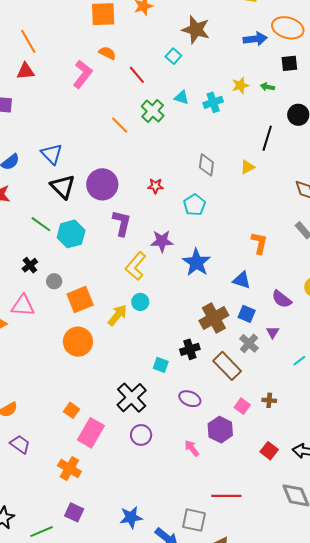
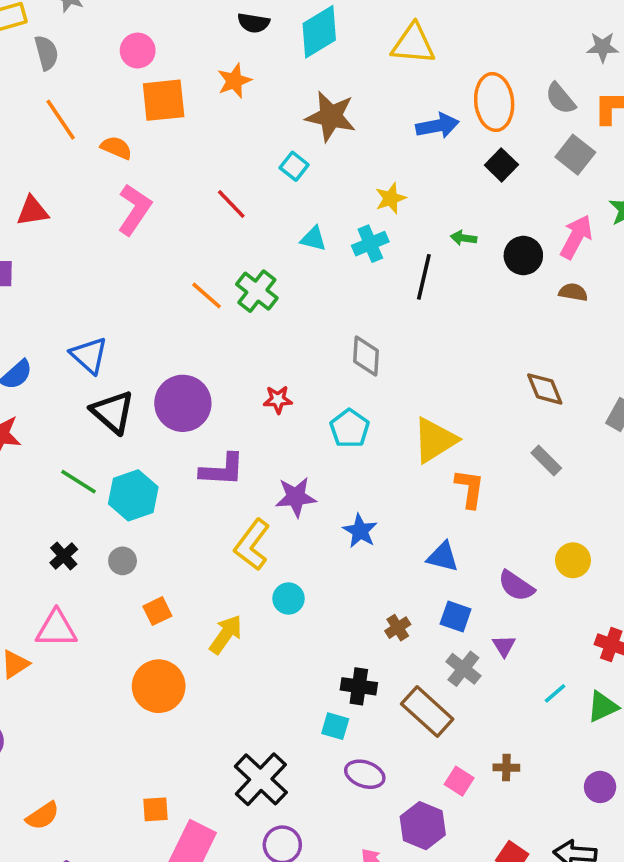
orange ellipse: (288, 28) -> (494, 102), turned 72
orange line: (28, 41) -> (61, 120), moved
orange semicircle: (107, 53) -> (116, 148), moved
black square: (289, 63) -> (501, 165), turned -36
yellow star: (240, 85) -> (391, 198), moved
green arrow: (267, 87) -> (464, 238), moved
green cross: (153, 111) -> (257, 291), moved
black line: (267, 138) -> (424, 277), moved
yellow triangle: (247, 167) -> (435, 440), moved, size x1.8
purple L-shape: (122, 223) -> (222, 470), turned 84
blue star: (196, 262) -> (360, 531), size x0.7
gray circle: (54, 281) -> (123, 561), moved
orange square: (80, 300) -> (157, 611), size x0.6
cyan circle: (140, 302) -> (289, 598), moved
brown cross: (214, 318) -> (398, 628), size x0.5
black cross: (190, 349) -> (359, 686), turned 30
cyan square: (161, 365) -> (335, 726), moved
orange square: (72, 410) -> (156, 809), turned -35

